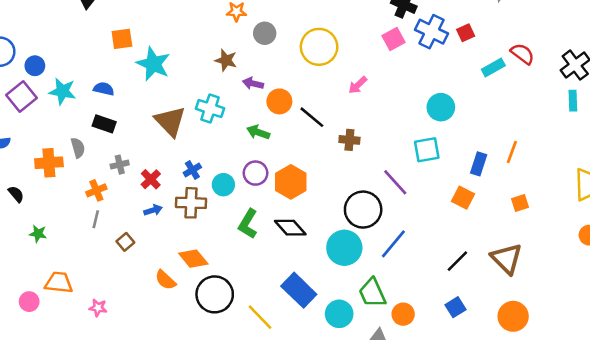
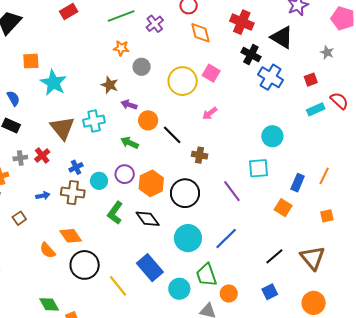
red square: (466, 33) -> (311, 80), moved
pink square: (393, 39) -> (211, 73), moved, turned -36
blue semicircle: (104, 89) -> (13, 98), turned 42
cyan cross: (210, 108) -> (94, 121), turned -35
red cross: (151, 179) -> (42, 156), moved
black circle: (363, 210) -> (185, 193), moved

